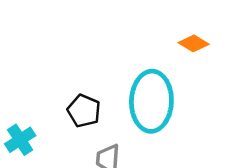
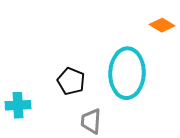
cyan cross: (20, 140) -> (18, 105), turned 30

